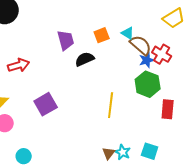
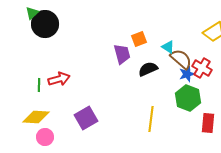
orange square: (102, 35) -> (139, 39), moved
purple trapezoid: (66, 40) -> (122, 54), moved
black semicircle: (85, 59) -> (148, 69), moved

